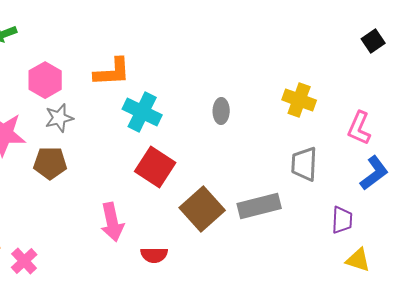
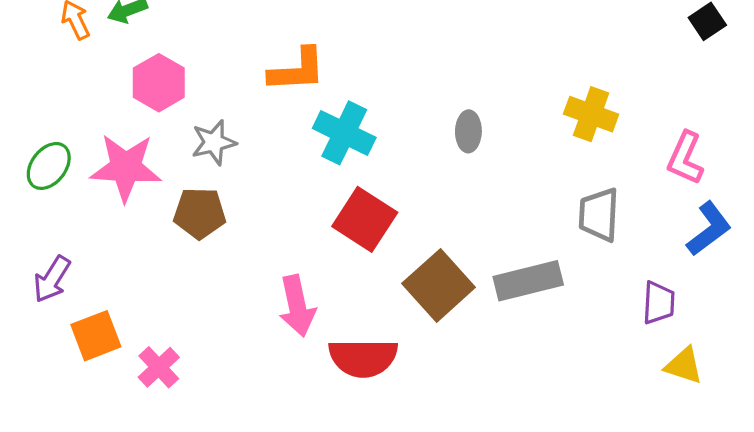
pink hexagon: (45, 80) -> (159, 83), moved
red semicircle: (154, 255) -> (363, 358), size x1.6

